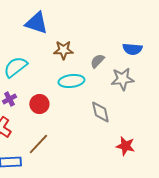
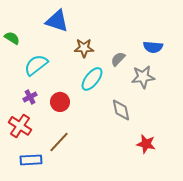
cyan ellipse: (71, 81) -> (92, 79), turned -45

